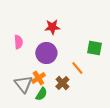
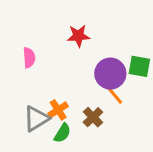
purple circle: (46, 53) -> (110, 74), moved
gray triangle: (23, 84) -> (36, 119), turned 36

